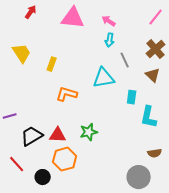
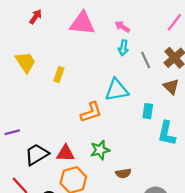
gray line: (125, 60) -> (146, 60), moved
orange L-shape: (67, 94) -> (91, 112), moved, turned 145
brown semicircle: (155, 153) -> (123, 173), moved

